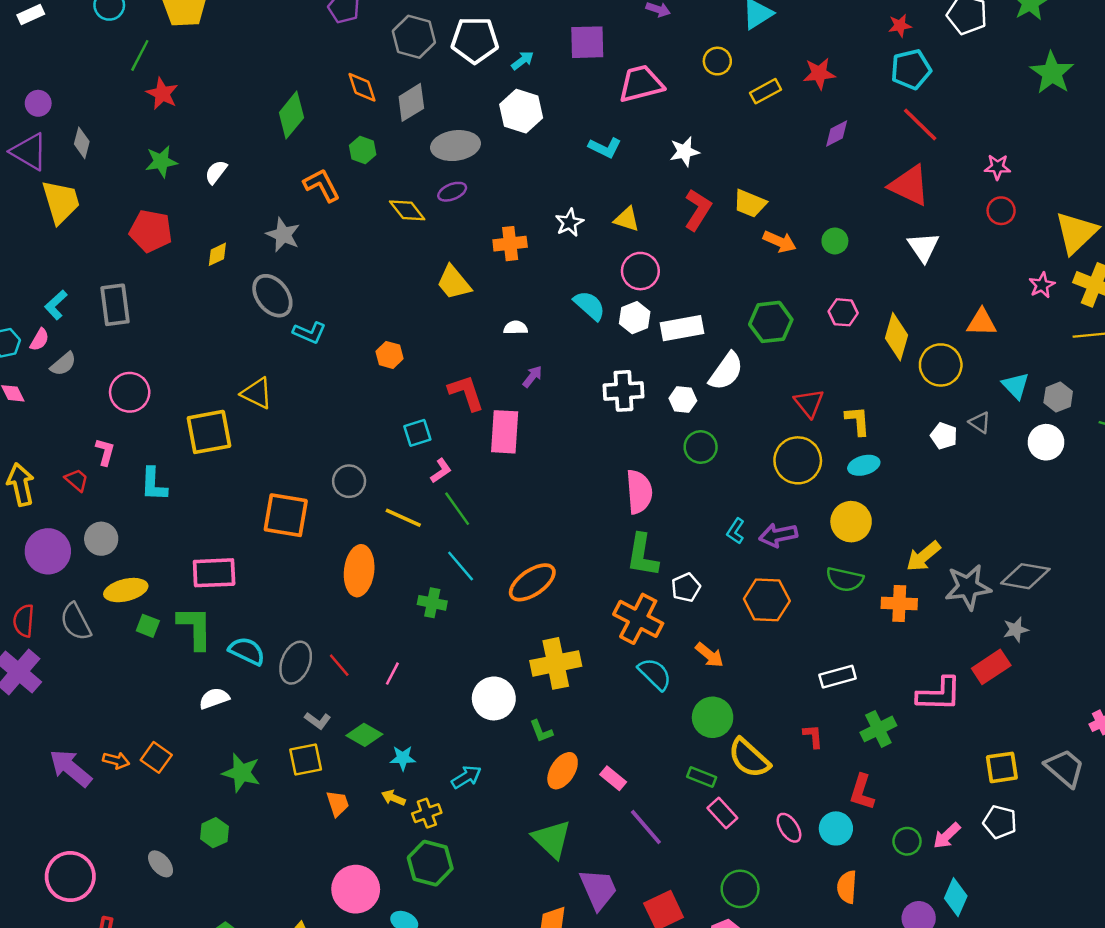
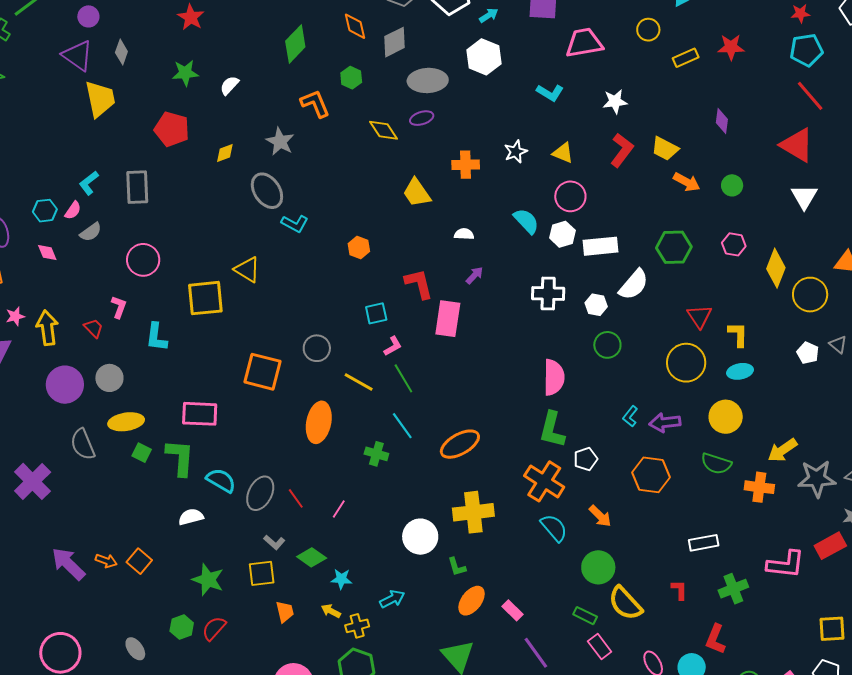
purple diamond: (837, 133) -> (722, 121), moved, turned -60
red semicircle: (24, 621) -> (214, 628), moved, turned 32

